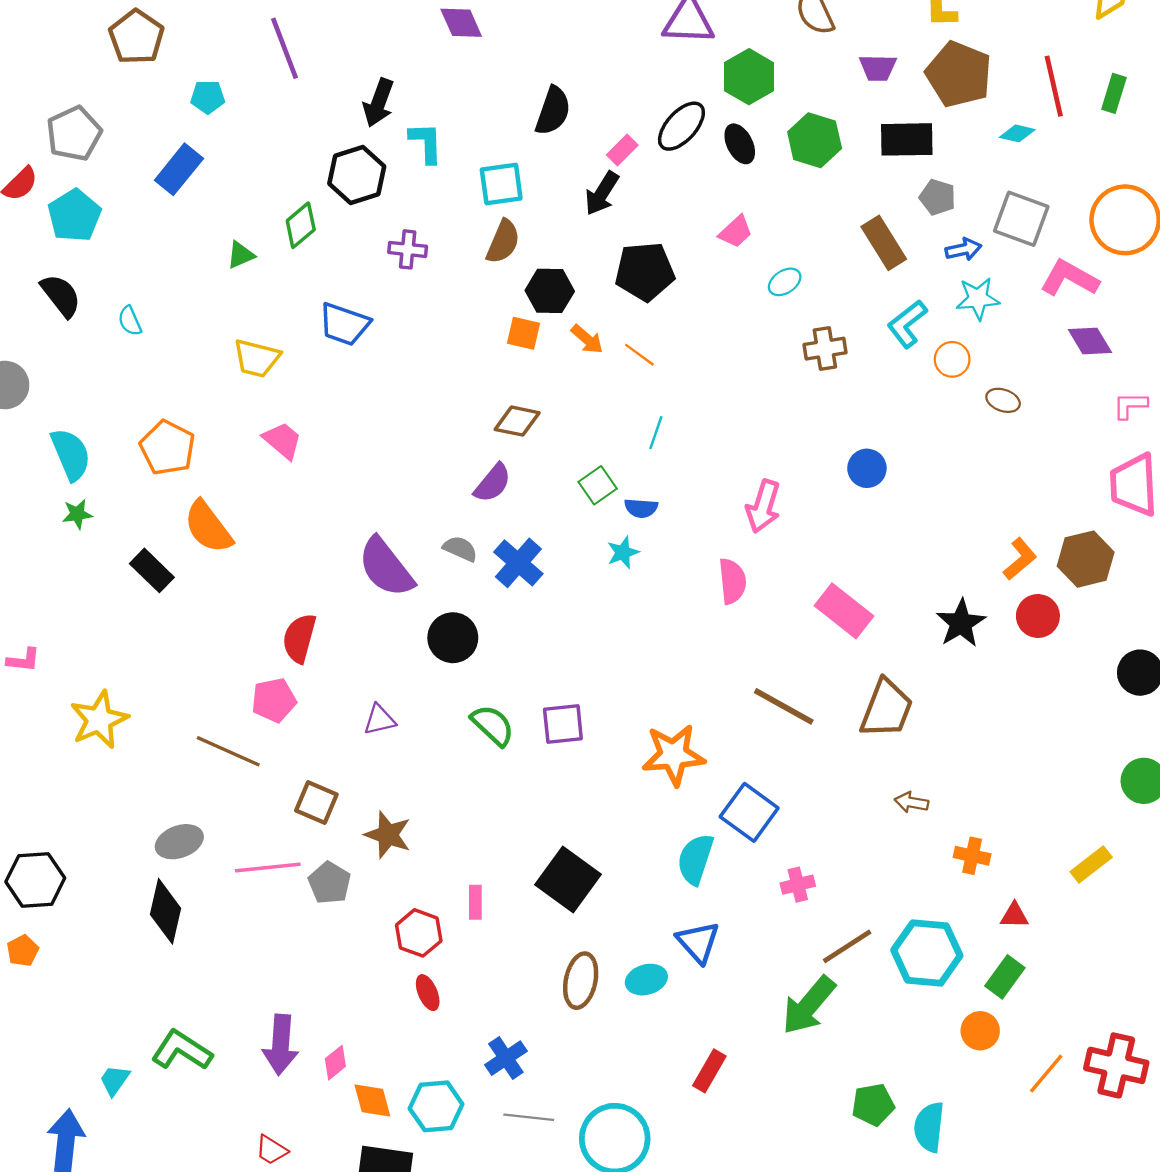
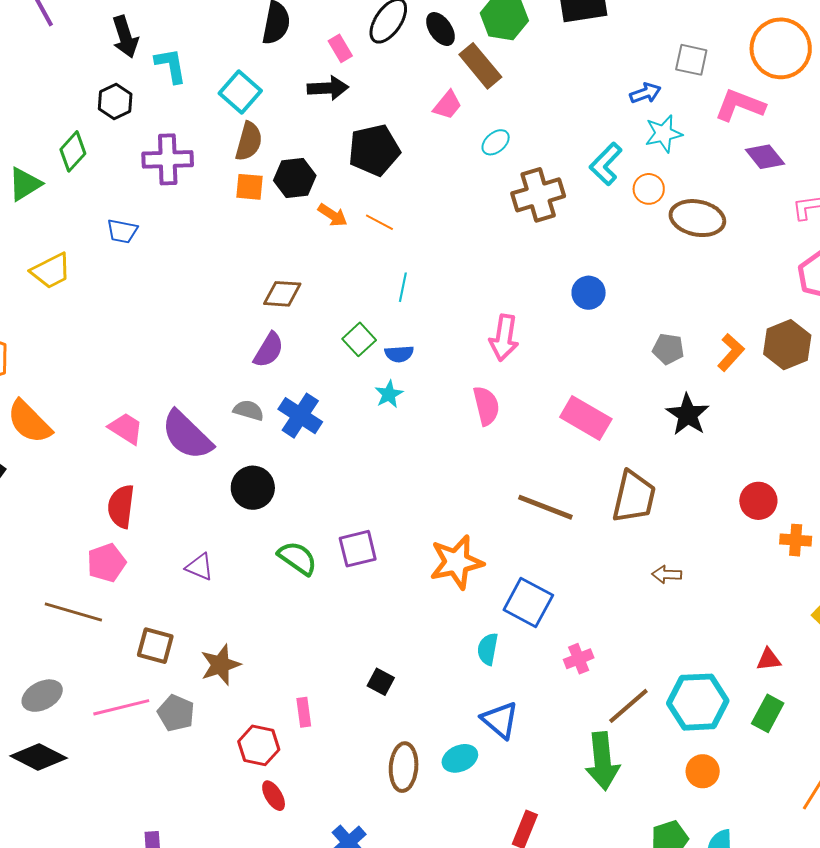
black arrow: (379, 103) -> (125, 37), turned -30
pink rectangle: (622, 150) -> (340, 48), turned -68
black hexagon: (357, 175) -> (115, 101), size x0.7
cyan square: (501, 184) -> (240, 92), turned -33
black arrow: (602, 193) -> (328, 88), turned -117
gray pentagon: (938, 197) -> (668, 349), moved
gray square: (1021, 219) -> (691, 60), size x0.7
brown rectangle: (884, 243) -> (480, 66), moved
purple cross: (408, 249) -> (168, 159), size x1.5
green triangle: (241, 255) -> (25, 184), size x1.4
blue trapezoid: (344, 324) -> (122, 231), size x0.7
orange square: (523, 333) -> (250, 187), moved
brown cross: (825, 349) -> (538, 195), size x1.4
yellow trapezoid: (257, 358) -> (51, 271), turned -33
brown ellipse: (1003, 400) -> (697, 218), size x1.8
pink trapezoid: (282, 440) -> (126, 428), moved
red circle: (1038, 616) -> (758, 501), moved
purple triangle: (379, 720) -> (200, 567), turned 44
brown star: (388, 835) -> (220, 665), turned -30
orange cross: (972, 856) -> (796, 540), moved
cyan semicircle: (695, 859) -> (488, 649), size x0.7
black square: (568, 880) -> (381, 682), size x0.5
black diamond: (165, 911) -> (39, 757), turned -68
green arrow: (809, 1005) -> (602, 761), turned -38
orange circle: (980, 1031) -> (703, 771), moved

